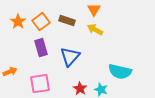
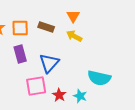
orange square: (41, 22) -> (20, 28), turned 36
pink square: (40, 84) -> (36, 86), moved

